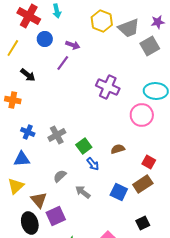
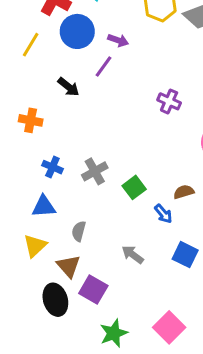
blue circle: (45, 39) -> (77, 31), size x1.5
black arrow: (28, 75) -> (69, 87), moved
purple cross: (108, 87) -> (169, 101), size x0.7
blue arrow: (93, 164) -> (163, 214), moved
gray semicircle: (60, 176) -> (79, 231), moved, turned -32
purple square: (56, 216) -> (93, 289), turned -36

